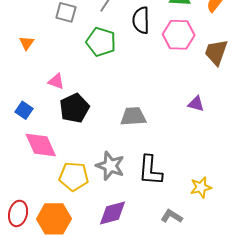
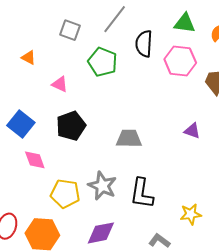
orange triangle: (27, 43) -> (29, 57), turned -42
pink triangle: (56, 81) -> (60, 84), moved
blue square: (24, 110) -> (21, 124), size x1.5
pink diamond: (41, 145) -> (35, 160), size x0.7

